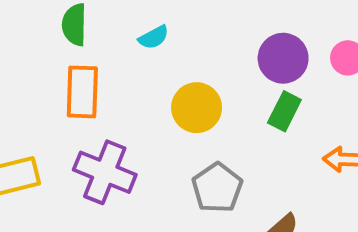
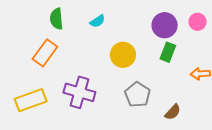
orange rectangle: (82, 92) -> (45, 53), moved, turned 40

